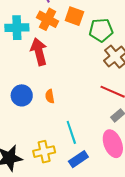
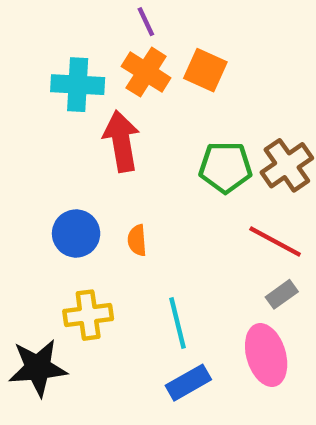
green pentagon: (101, 30) -> (225, 167), moved
yellow cross: (44, 152) -> (88, 315), moved

